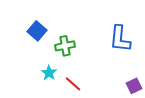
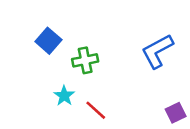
blue L-shape: (120, 39) -> (157, 51), turned 56

